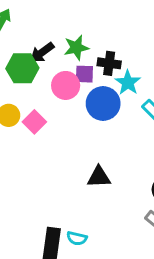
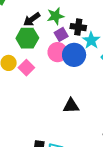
green hexagon: (22, 68) -> (27, 38), moved
purple square: (84, 74) -> (61, 34), turned -32
pink circle: (66, 85) -> (58, 52), moved

